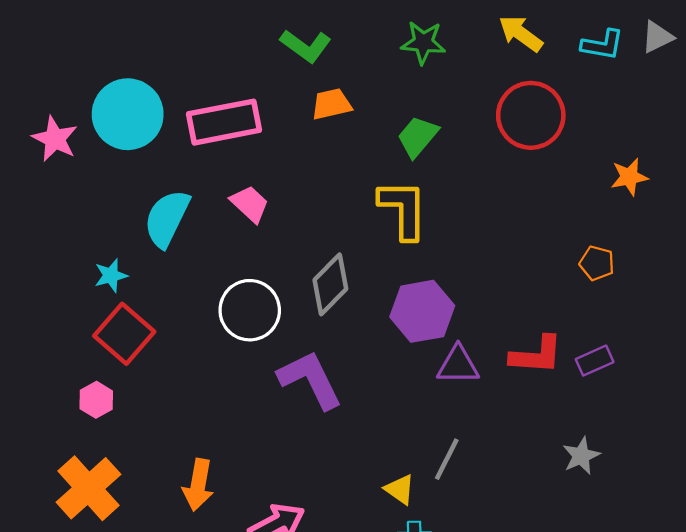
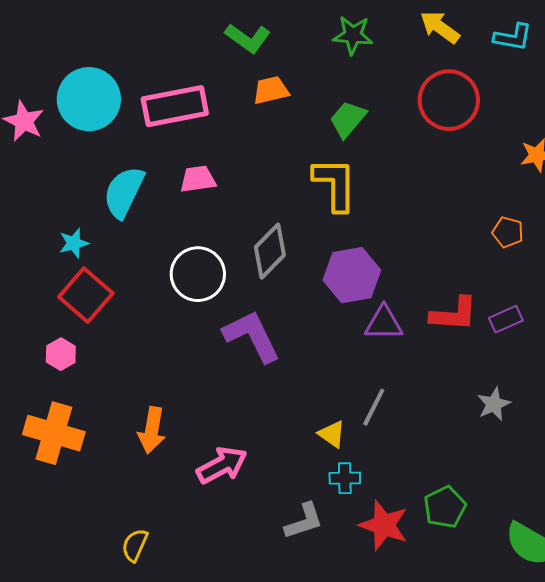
pink trapezoid: (250, 204) -> (198, 179), turned -51
orange cross: (88, 488) -> (54, 433), turned -32

